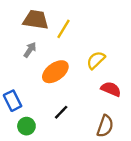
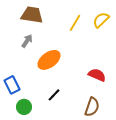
yellow line: (63, 29) -> (75, 23), moved
yellow semicircle: (96, 60) -> (101, 20), moved

